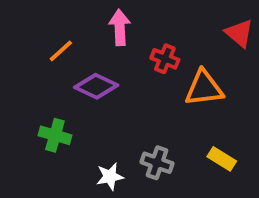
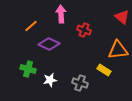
orange triangle: (204, 88) -> (118, 50), moved
yellow rectangle: (222, 159) -> (104, 70), moved
white star: (110, 177) -> (50, 80), moved

